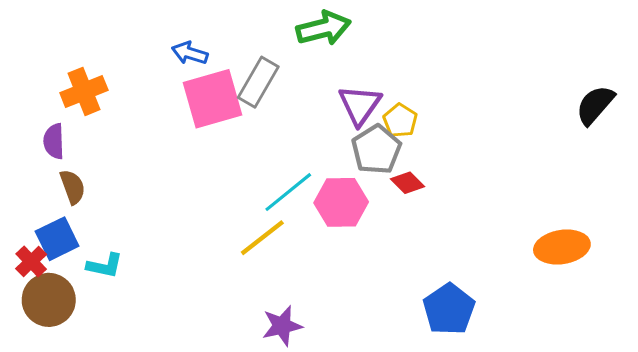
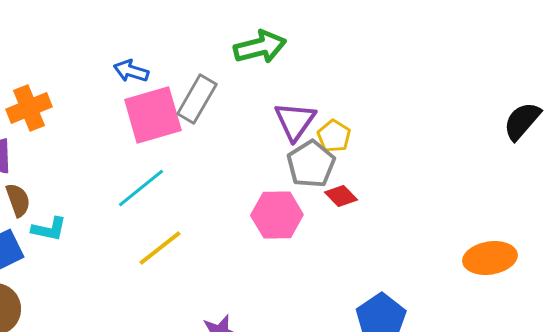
cyan line: (288, 192) -> (141, 188), moved
yellow line: (262, 238) -> (160, 248), moved
cyan L-shape: (105, 266) -> (49, 229), moved

